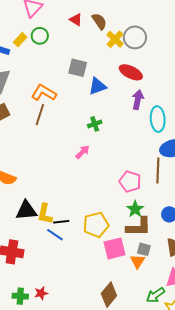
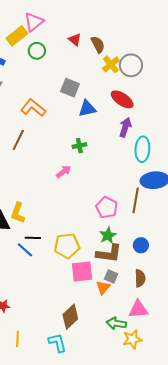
yellow rectangle: (20, 40) -> (17, 36), moved, size x1.5
brown line: (40, 115) -> (18, 140), moved
yellow L-shape: (45, 214) -> (18, 213), moved
green arrow: (155, 295) -> (116, 323), turned 36

